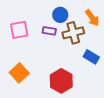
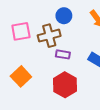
purple rectangle: (49, 31) -> (63, 54), moved
brown cross: (73, 33) -> (49, 36), moved

